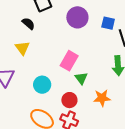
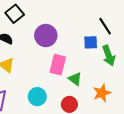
purple circle: (77, 17) -> (46, 36), moved
blue square: (108, 23) -> (91, 42), moved

